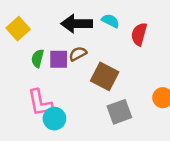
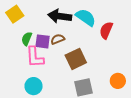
cyan semicircle: (110, 21) -> (86, 17), size x1.5
brown square: (105, 76) -> (76, 59), turned 30
pink L-shape: (40, 103) -> (35, 57), moved

